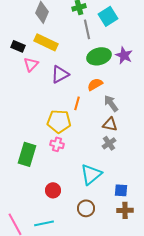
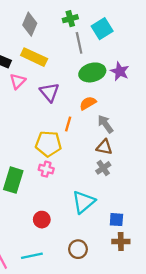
purple triangle: (60, 74) -> (49, 92), turned -42
brown circle: (86, 208) -> (78, 249), moved

